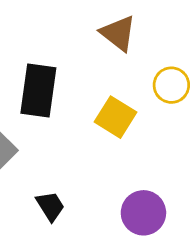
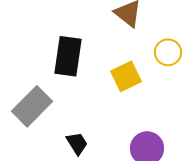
yellow square: (116, 117) -> (126, 76), turned 32

